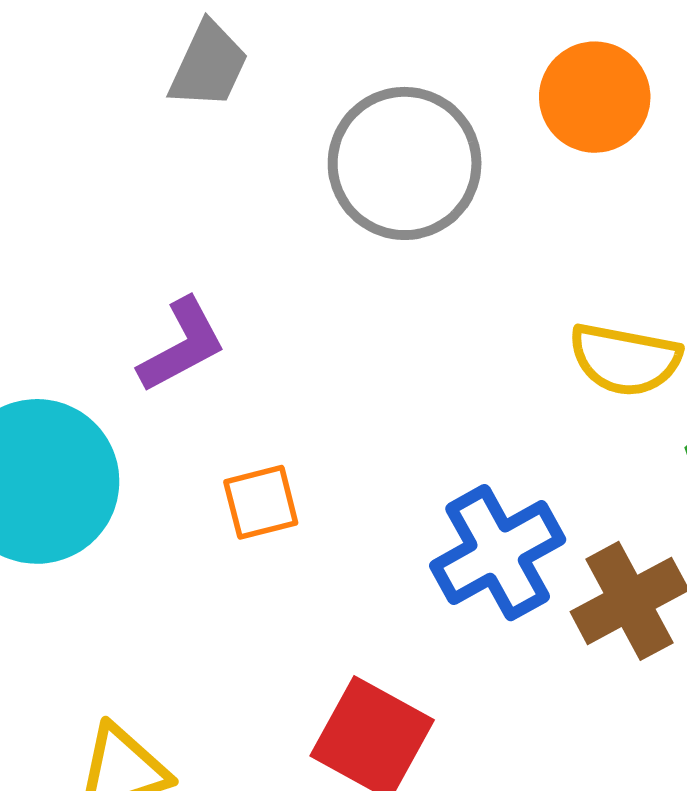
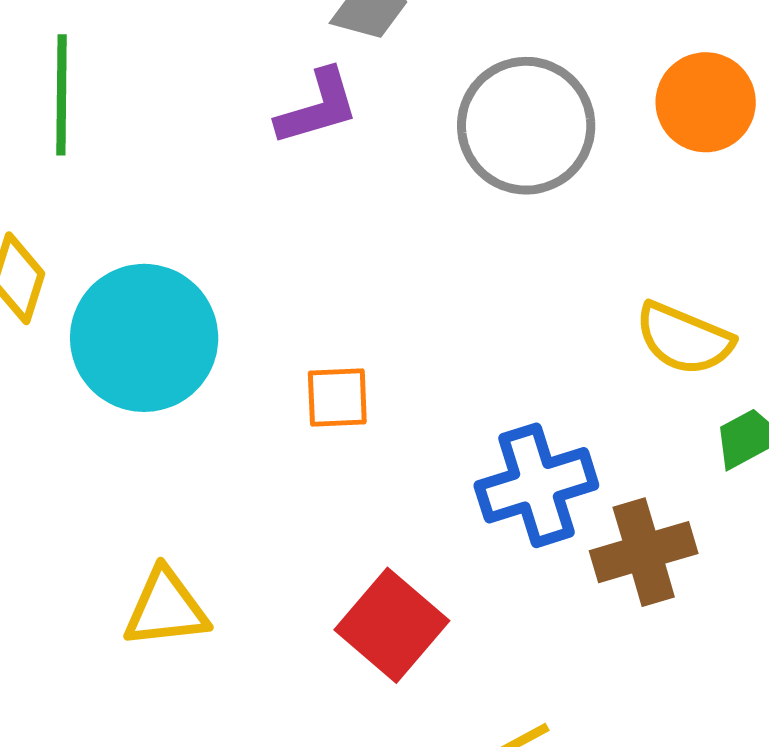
purple L-shape: (182, 345) -> (318, 107), moved

